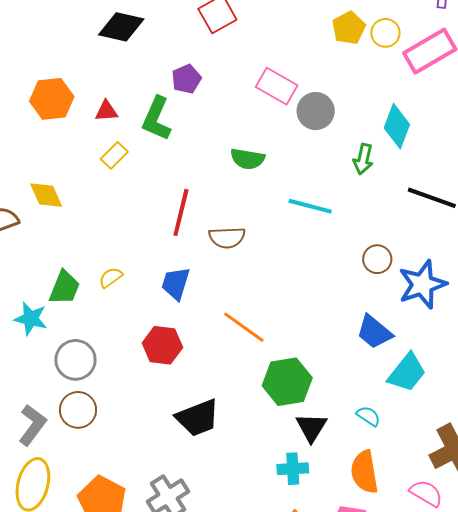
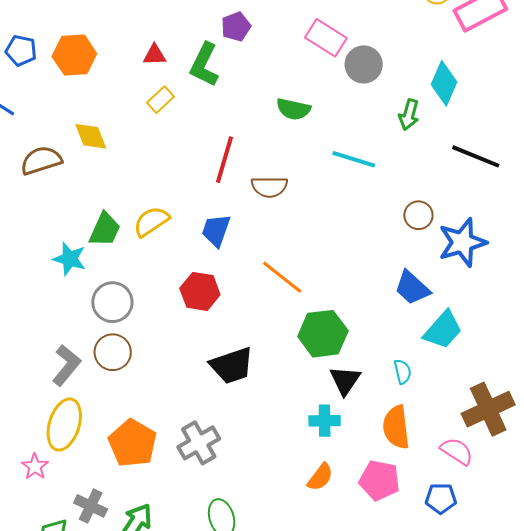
orange hexagon: (52, 99) -> (74, 55), moved
yellow semicircle: (111, 278) -> (151, 221), size x1.5
cyan semicircle: (368, 416) -> (403, 372), turned 40

